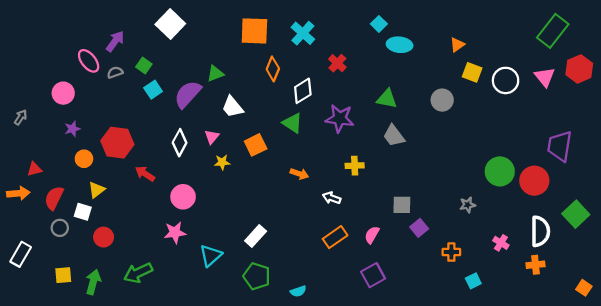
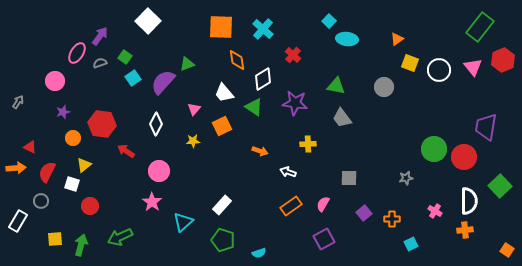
pink ellipse: (89, 61) -> (77, 53), turned 70
orange diamond: (273, 69) -> (237, 60), turned -30
white trapezoid: (233, 107) -> (224, 93), moved
pink triangle: (212, 137) -> (194, 109), moved
red triangle: (34, 169) -> (30, 147), turned 40
gray circle: (60, 228) -> (41, 201), moved
purple square: (419, 228) -> (364, 213), moved
pink star: (175, 232) -> (152, 202), turned -30

